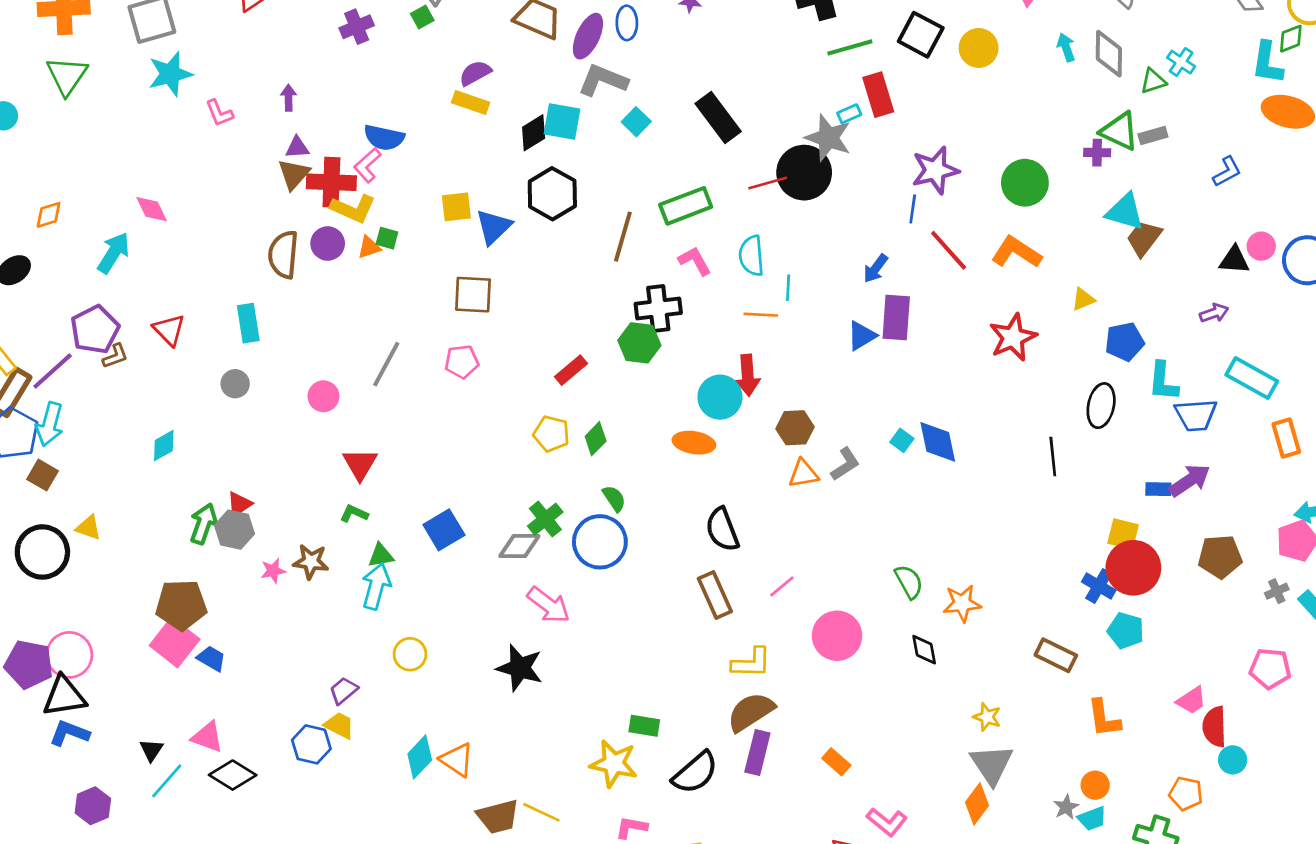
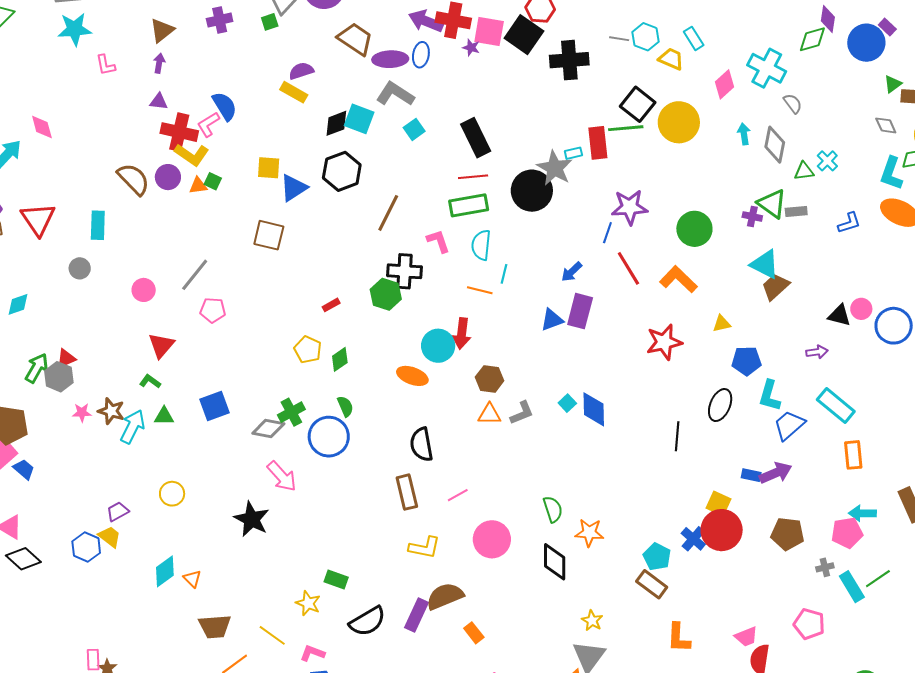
purple ellipse: (588, 36) -> (390, 59), turned 52
green line: (850, 47) -> (626, 128), moved
yellow circle: (979, 48) -> (679, 122), size x1.4
blue semicircle: (384, 138) -> (225, 106), turned -144
blue L-shape: (1227, 172) -> (849, 223), moved
brown triangle: (294, 174) -> (162, 30), moved
red line: (768, 183) -> (473, 177), moved
green rectangle: (686, 206) -> (469, 205), moved
brown semicircle: (283, 254) -> (133, 179), turned 120
red triangle: (169, 330) -> (38, 219), size x1.4
pink pentagon: (462, 362) -> (213, 310), moved
red rectangle: (571, 370) -> (331, 305), size x0.7
blue trapezoid: (1196, 415) -> (789, 425), turned 132
cyan arrow: (376, 586) -> (133, 427), moved
cyan pentagon: (1126, 631) -> (657, 557), moved
black diamond: (924, 650) -> (555, 562), size x1.5
brown semicircle: (751, 712) -> (445, 596), moved
orange triangle: (457, 760) -> (192, 579), size x0.7
yellow star: (614, 764) -> (308, 603), size x0.7
yellow line: (541, 812) -> (272, 635), moved

